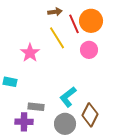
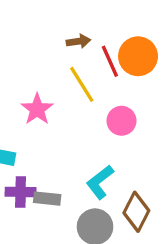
pink circle: (89, 50) -> (121, 121), moved
purple cross: (24, 122) -> (21, 192), moved

